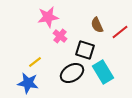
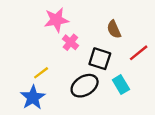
red line: (120, 32) -> (139, 53), moved
cyan rectangle: (103, 72) -> (121, 85), size x0.7
blue star: (28, 83) -> (33, 97), turned 30

